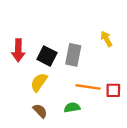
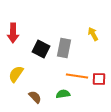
red arrow: (18, 50) -> (13, 33), moved
yellow semicircle: (39, 82) -> (16, 74), moved

